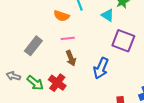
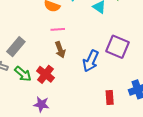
purple square: (123, 41) -> (117, 47), moved
gray rectangle: (33, 46) -> (16, 47), moved

